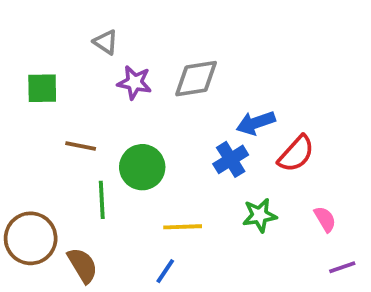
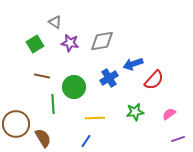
green square: (42, 88) -> (35, 44), moved, turned -30
blue cross: (231, 159) -> (109, 78), moved
pink semicircle: (325, 219) -> (169, 114), turned -96

